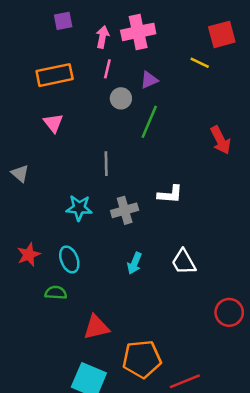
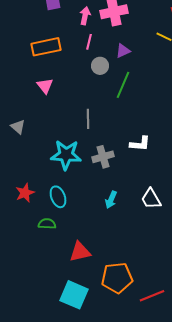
cyan star: (79, 208) -> (66, 155), size x1.4

